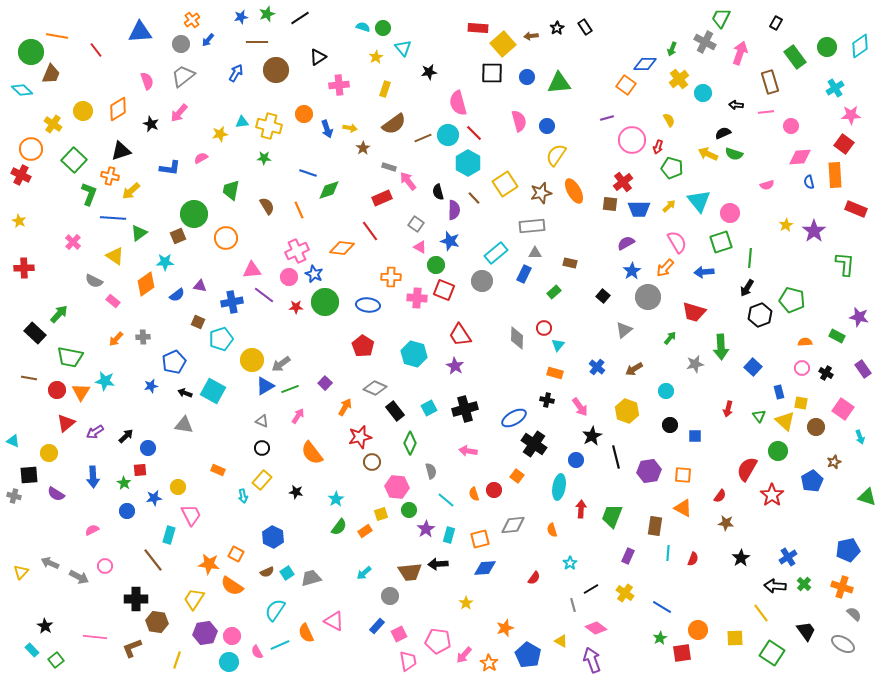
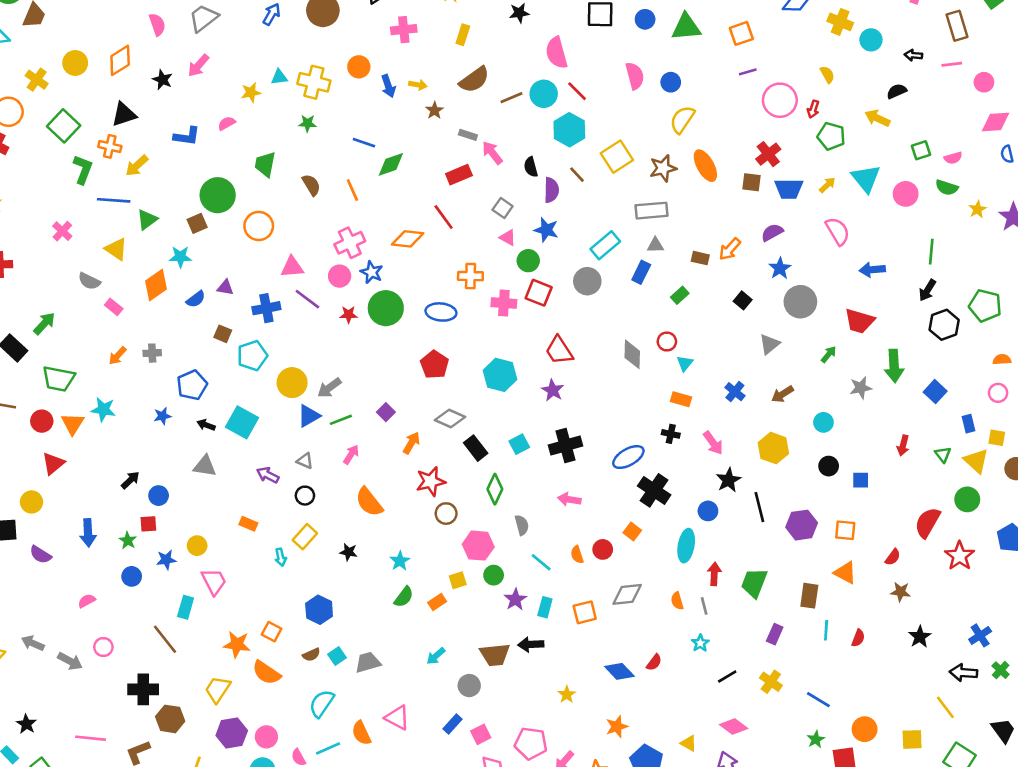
yellow cross: (679, 79) -> (840, 22), turned -30
orange square: (626, 85) -> (741, 33), moved, turned 36
green semicircle: (734, 154) -> (947, 187), moved
green square: (721, 242) -> (921, 150), moved, size x0.7
orange arrow: (665, 268) -> (730, 249), moved
purple arrow: (95, 432) -> (268, 475), moved, turned 60
blue diamond: (485, 568) -> (619, 671), moved, turned 50
gray line: (573, 605) -> (704, 606), moved

